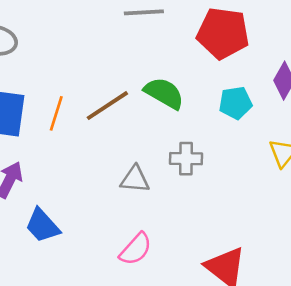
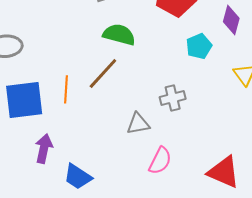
green semicircle: (164, 93) -> (119, 35), moved
pink semicircle: (136, 249) -> (160, 161), moved

